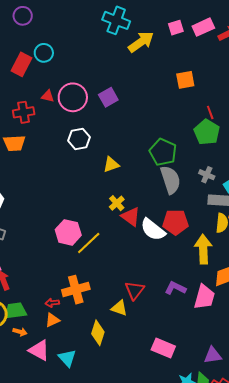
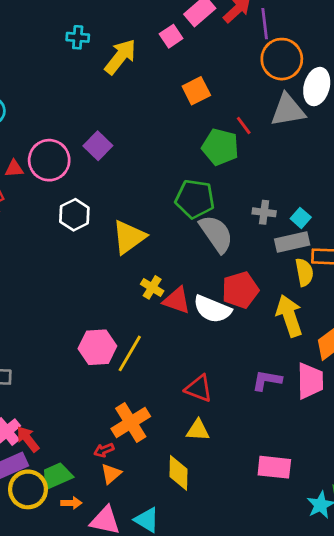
cyan cross: (116, 20) -> (78, 37), size x0.6
pink square: (176, 28) -> (171, 36), moved
green pentagon: (207, 132) -> (220, 147), moved
yellow triangle: (111, 165) -> (129, 237), size x1.5
red triangle: (134, 290) -> (199, 388), moved, turned -30

